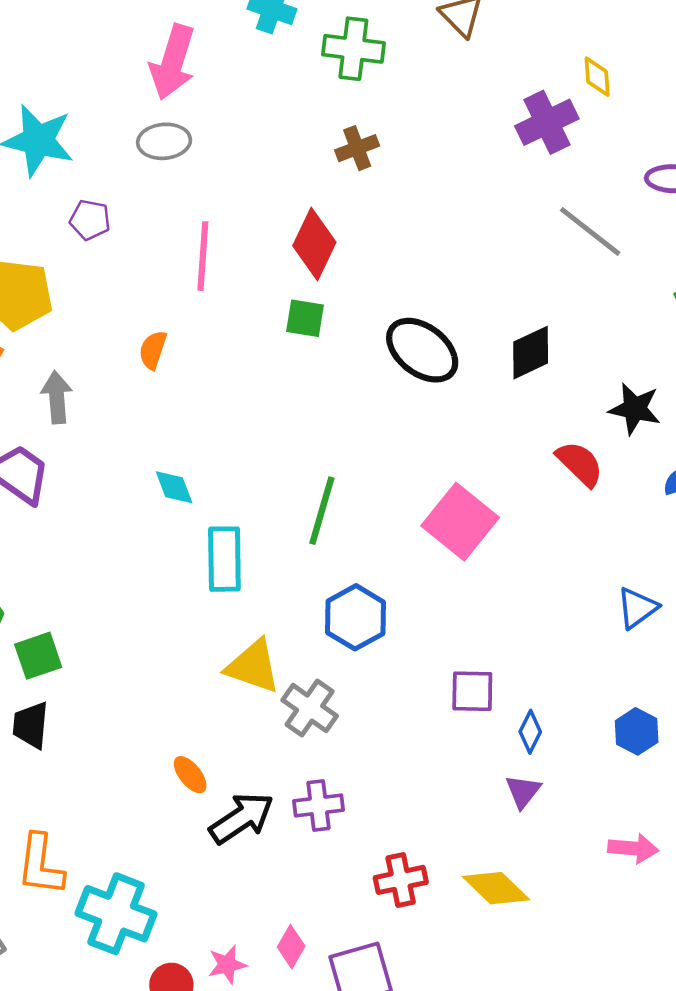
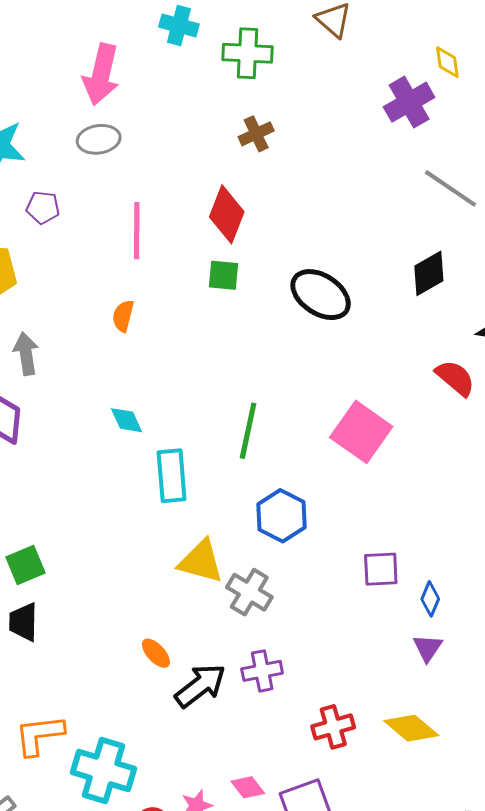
orange semicircle: (153, 350) -> (123, 316), moved
black diamond: (531, 353) -> (429, 273), moved
orange L-shape: (41, 865) -> (39, 735), turned 80
pink diamond: (291, 947) -> (248, 787), turned -64

